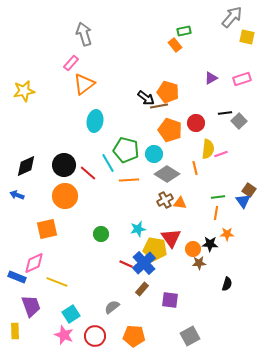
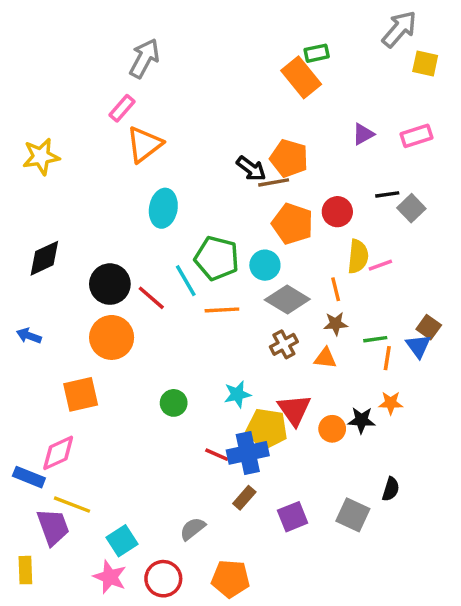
gray arrow: (84, 34) -> (144, 58), turned 45
orange rectangle: (175, 45) -> (301, 77), size x1.6
black diamond: (26, 166) -> (44, 258), moved
orange triangle: (180, 203) -> (325, 358), moved
orange line: (216, 213) -> (387, 358), moved
blue cross: (144, 263) -> (248, 453), turned 30
brown star: (199, 263) -> (336, 324), moved
yellow line: (57, 282) -> (72, 505), moved
purple square: (170, 300) -> (293, 517), turned -30
gray square: (190, 336) -> (353, 515), moved, turned -36

